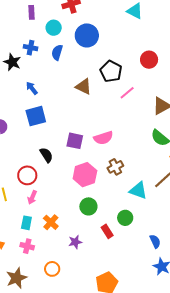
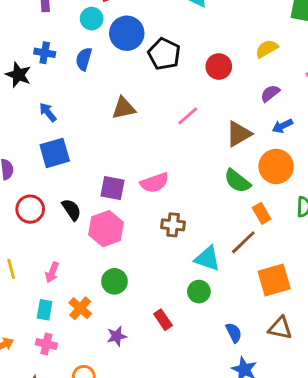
cyan circle: (54, 28) -> (92, 19), moved
black pentagon: (111, 71) -> (164, 54), moved
brown triangle: (84, 87) -> (124, 108), turned -36
brown cross: (115, 167) -> (173, 225), turned 35
red circle: (27, 175) -> (30, 209), moved
pink hexagon: (85, 175) -> (106, 229), moved
green circle: (88, 206) -> (114, 281), moved
green circle: (125, 218) -> (199, 292), moved

